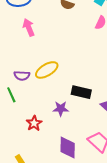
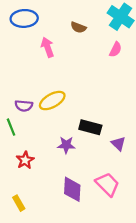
pink arrow: (29, 27) -> (47, 47), moved
red star: (34, 123) -> (25, 160), moved

